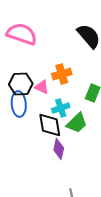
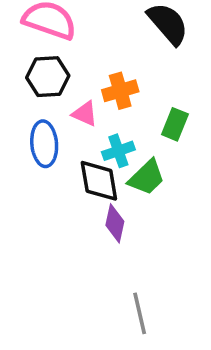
black hexagon: (21, 84) -> (48, 77), moved

